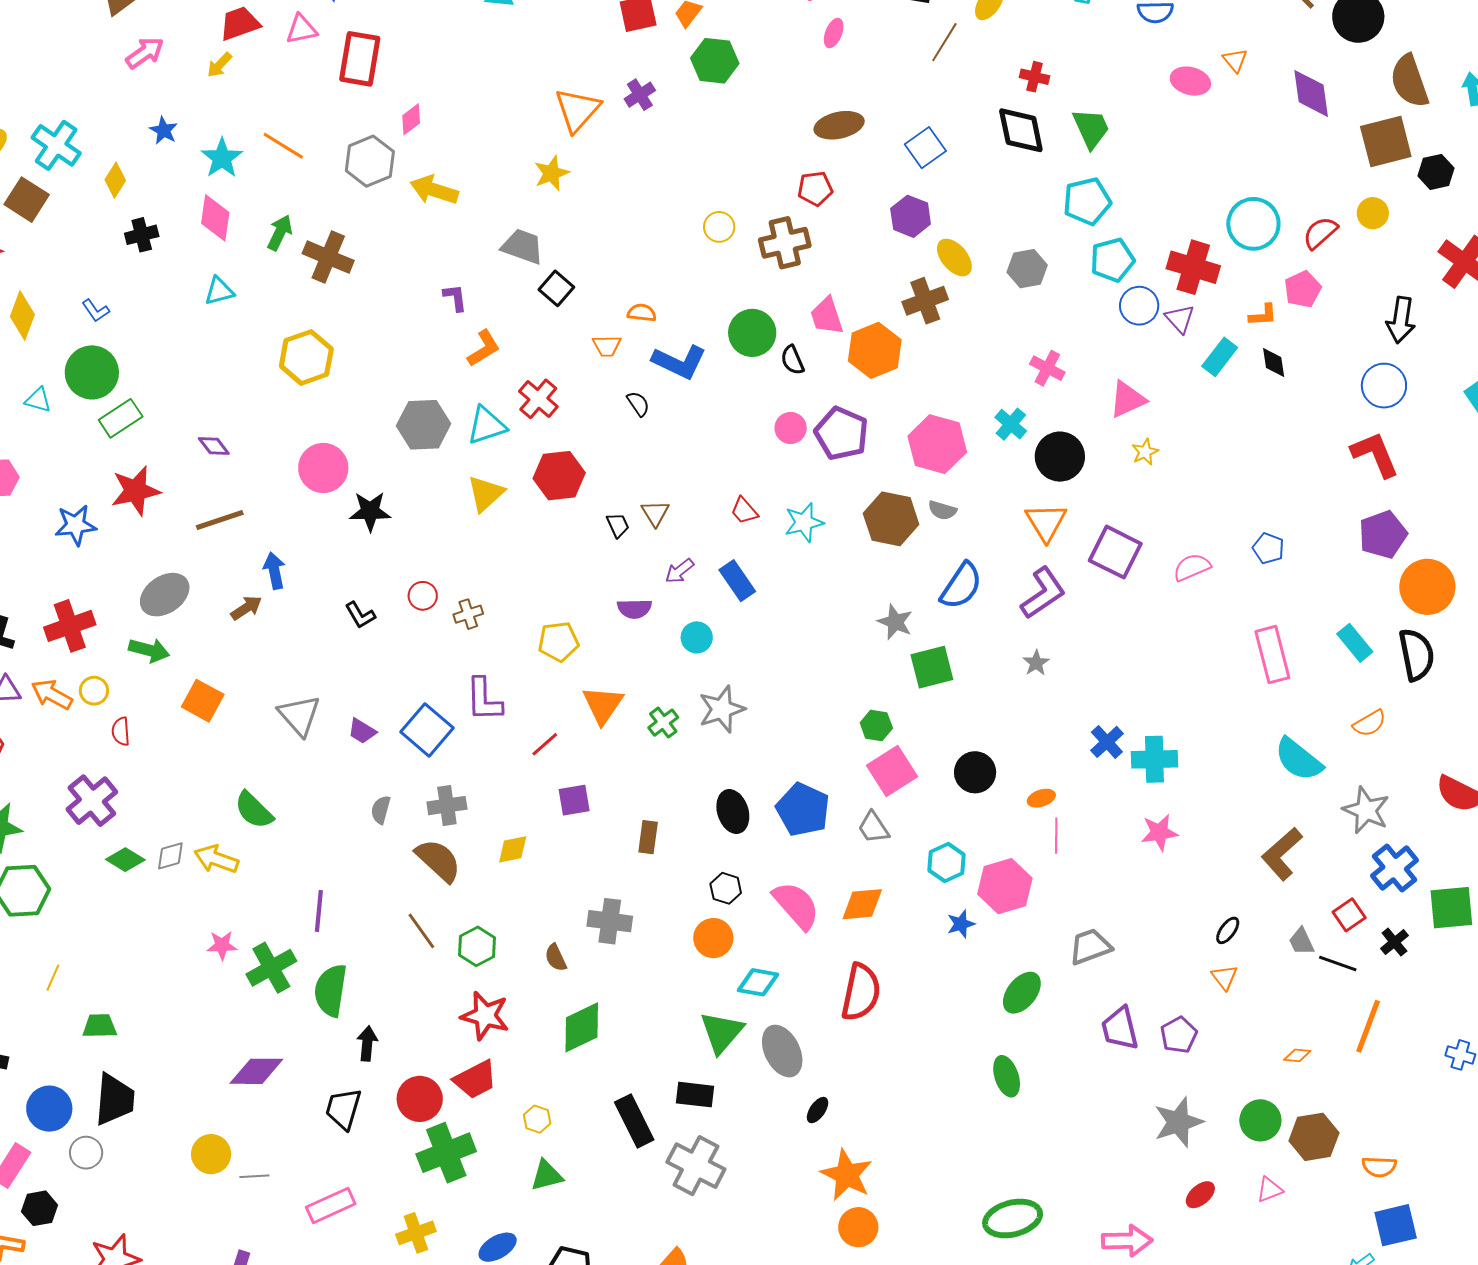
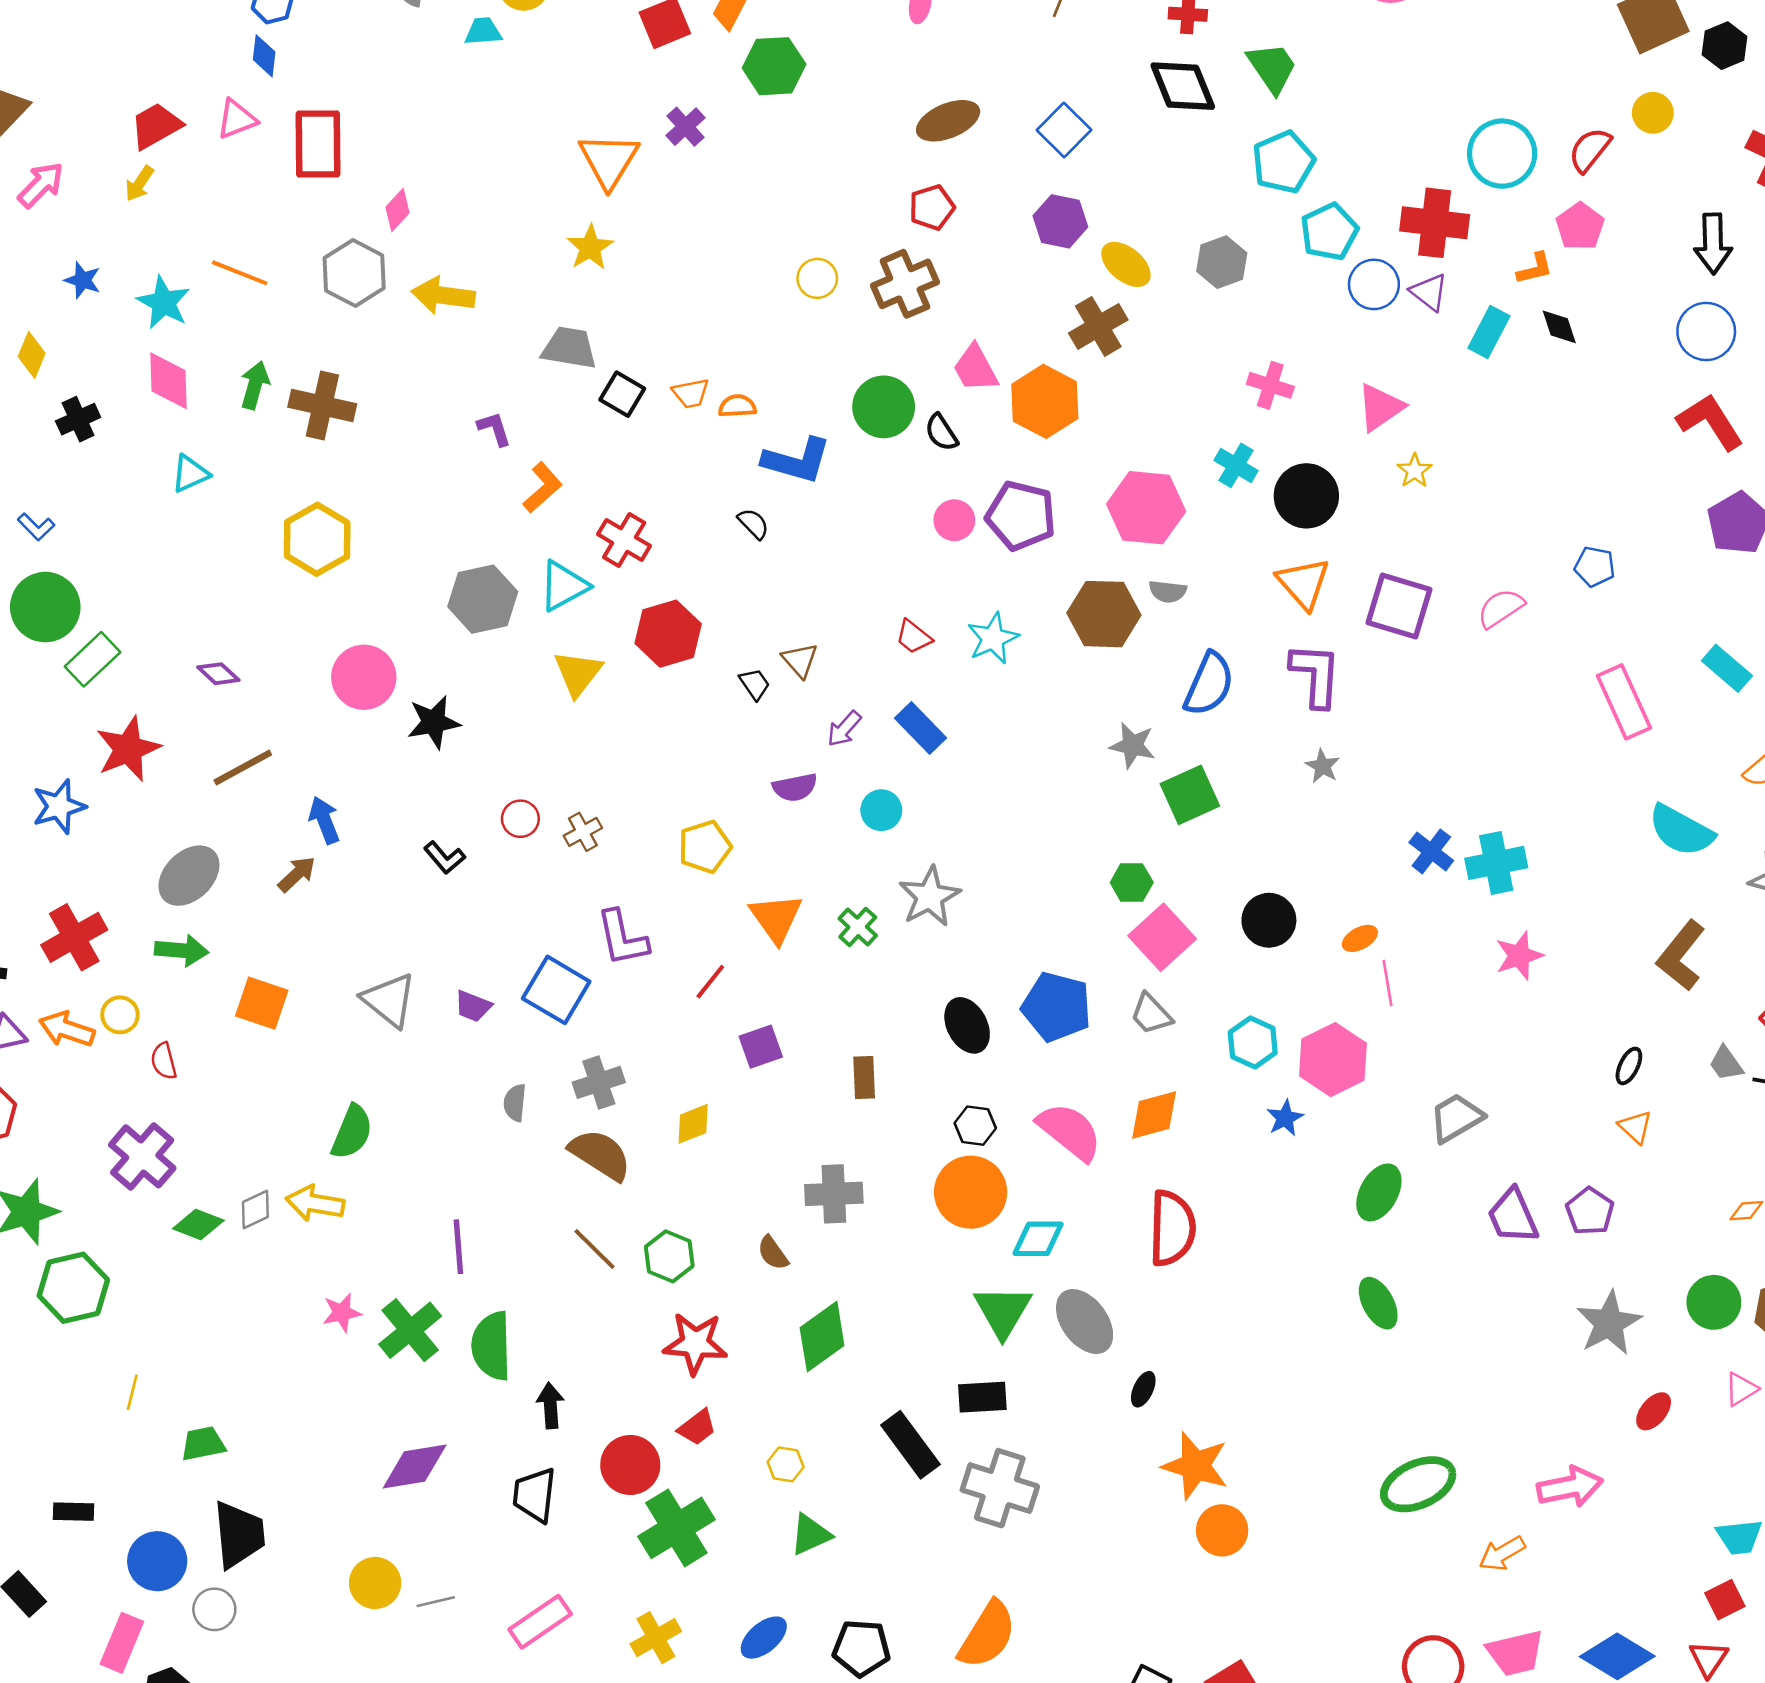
orange trapezoid: (607, 346) -> (691, 393), moved
purple L-shape: (1043, 593) -> (1316, 675), turned -42
green semicircle: (254, 810) -> (352, 1132), turned -102
orange circle: (713, 938) -> (971, 1192), size x1.4
red trapezoid: (475, 1079) -> (697, 1427), size x0.7

